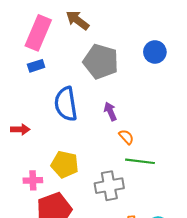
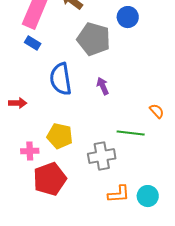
blue circle: (155, 52) -> (128, 17), moved
blue rectangle: (36, 66) -> (33, 43), turned 49
orange semicircle: (126, 137) -> (157, 111), moved

